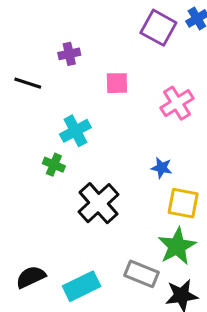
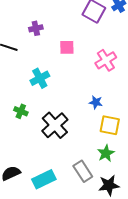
green cross: (54, 165) -> (21, 111), moved
green star: (177, 246) -> (106, 153), size x0.7
gray rectangle: (142, 274) -> (83, 171), turned 35

